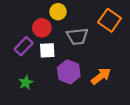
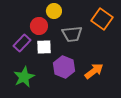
green star: (26, 83) -> (24, 77), size x1.5

